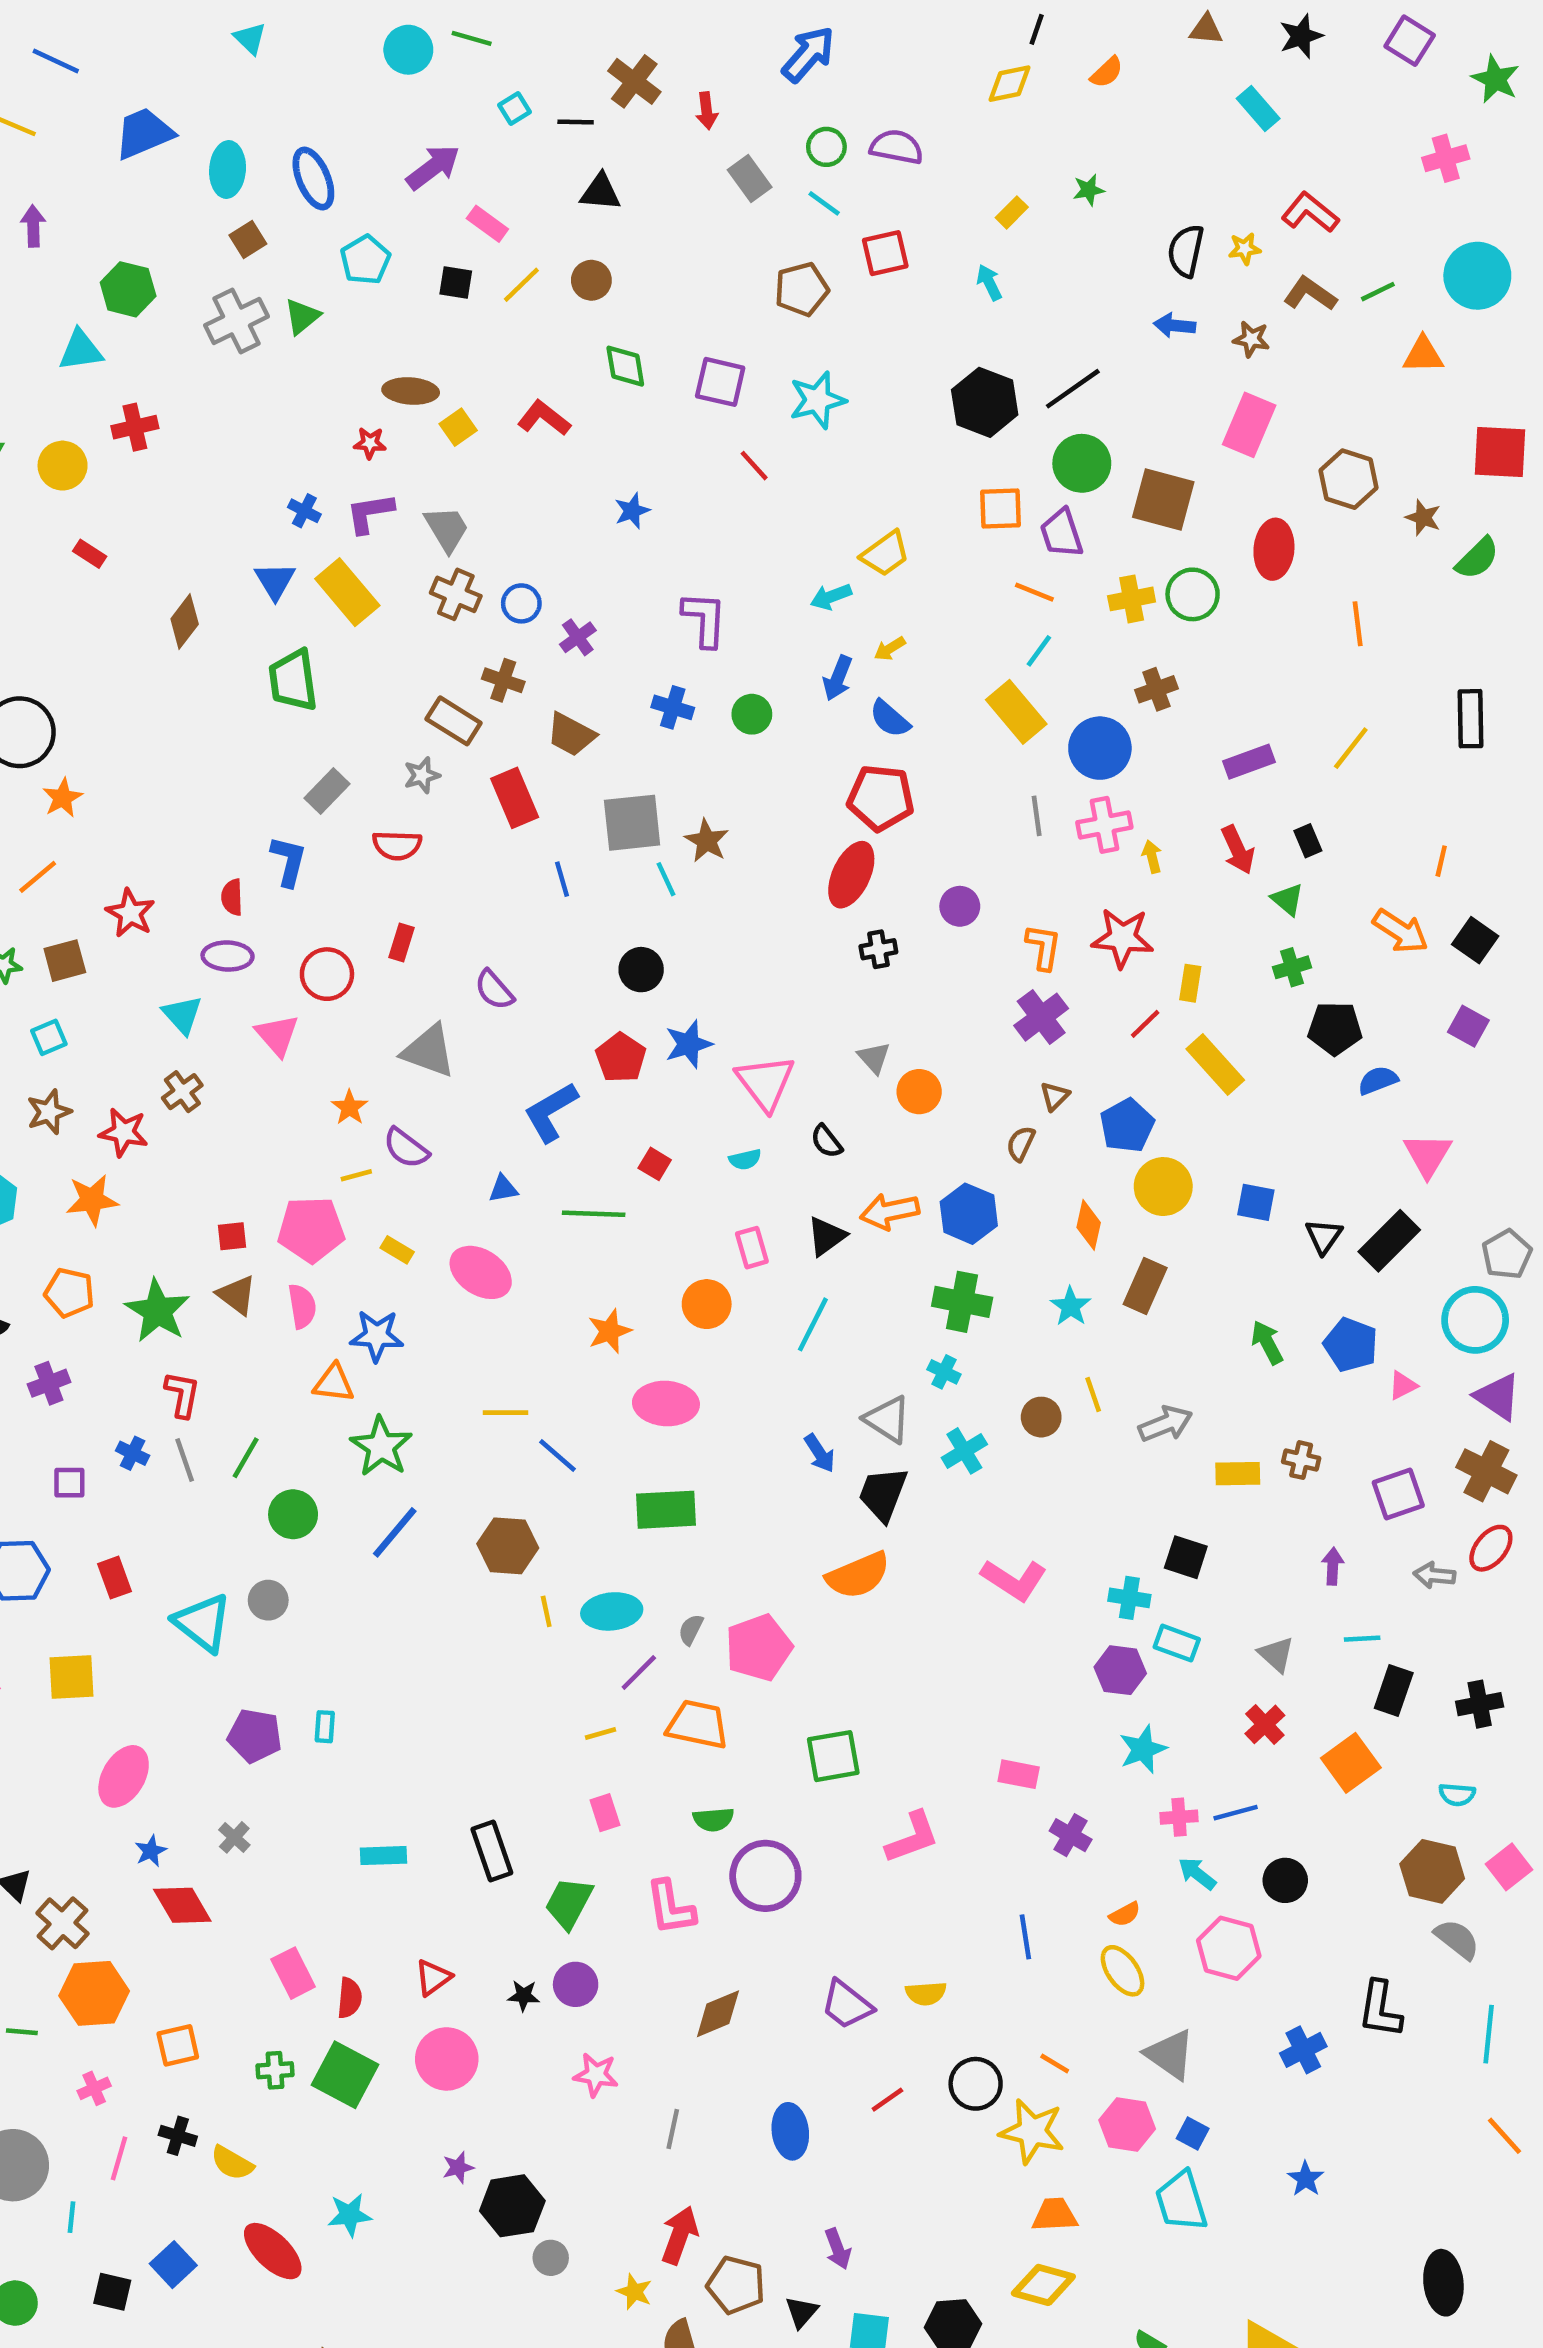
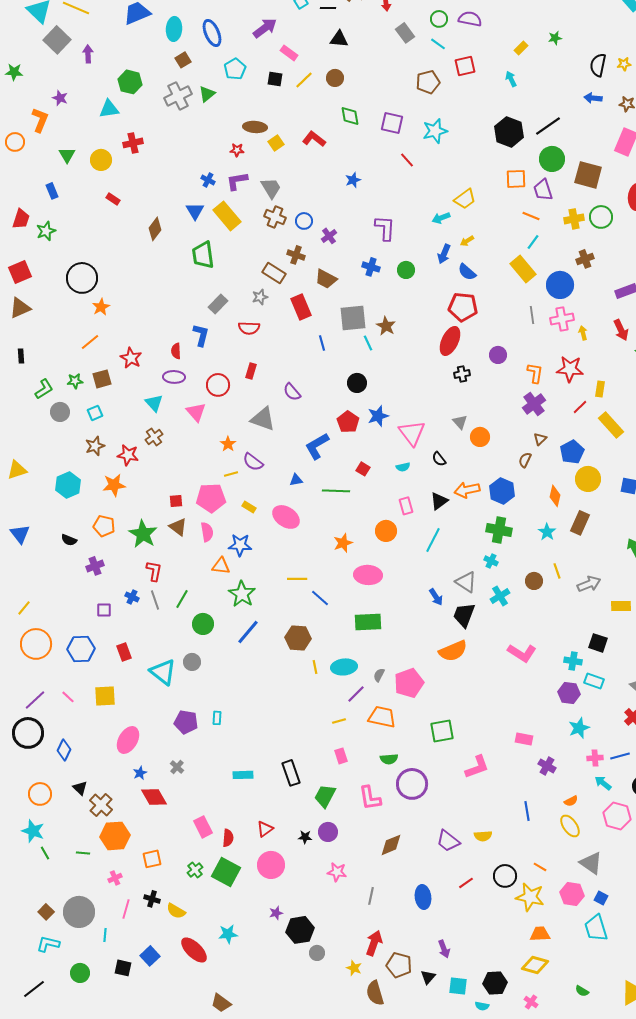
green cross: (275, 2070) -> (195, 870), turned -35

